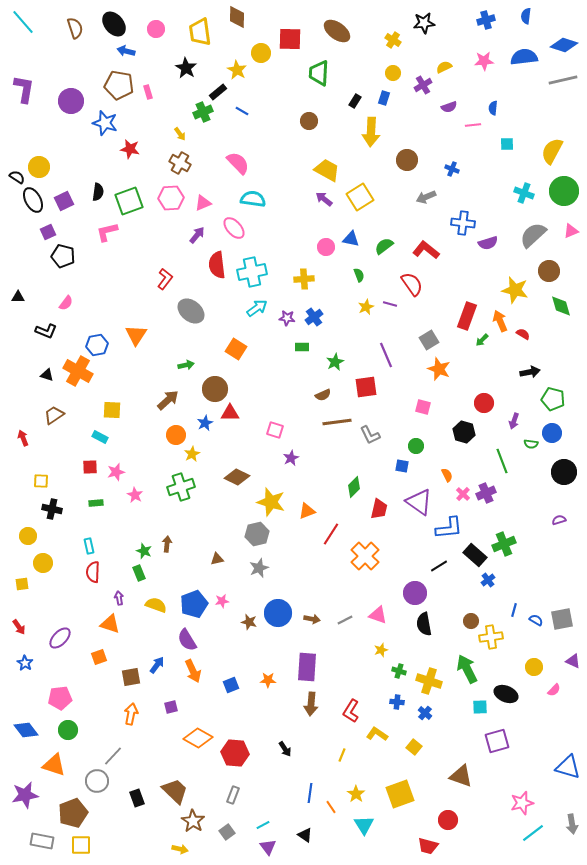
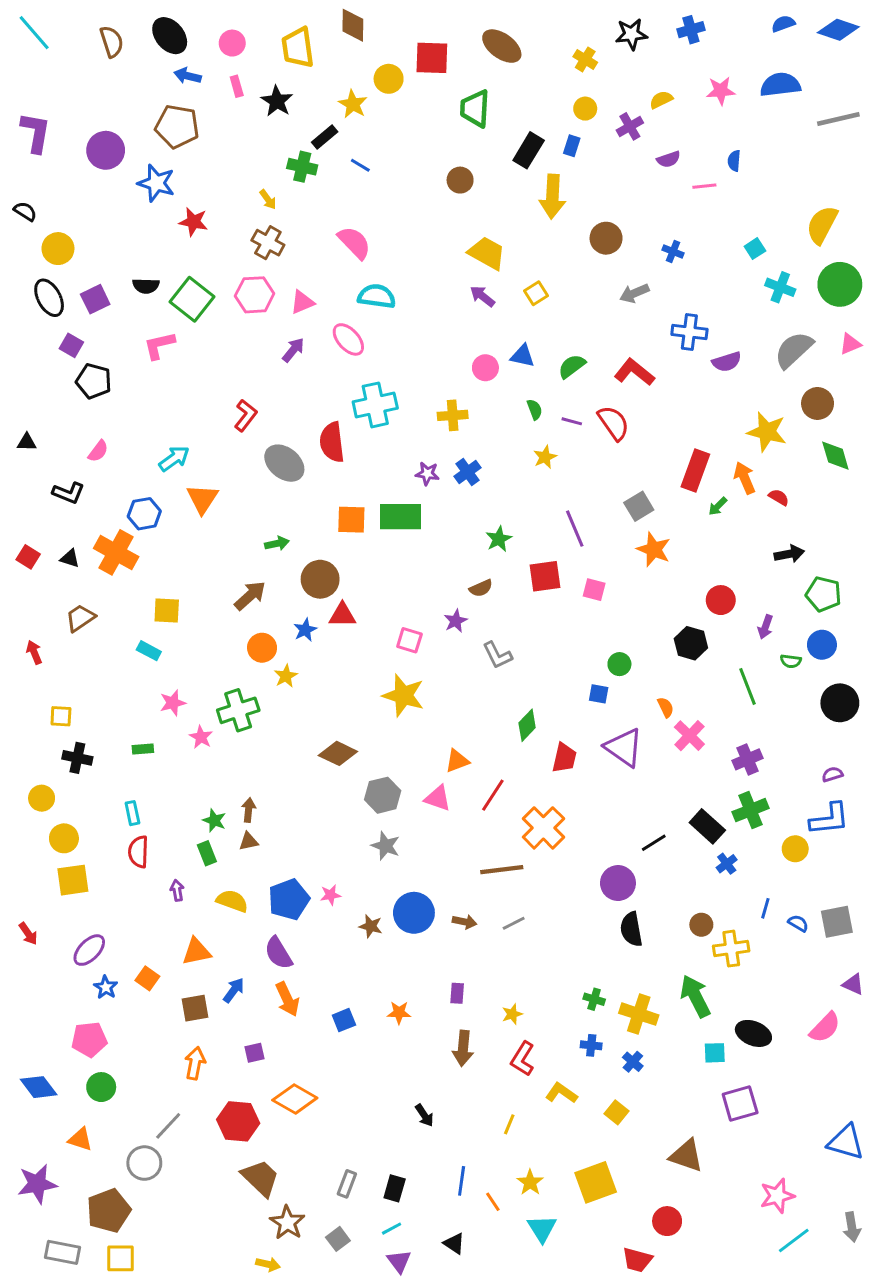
blue semicircle: (526, 16) -> (783, 24), turned 63
blue cross: (486, 20) -> (691, 30), moved
blue diamond: (564, 45) -> (838, 30), moved
pink rectangle: (148, 92) -> (237, 86), moved
black rectangle: (355, 101) -> (529, 150), size x1.6
green cross: (203, 112) -> (302, 167), turned 36
cyan square: (507, 144) -> (755, 249), moved, turned -32
black semicircle: (17, 177) -> (25, 211), moved
black semicircle: (98, 192) -> (146, 286), turned 84
yellow square: (360, 197) -> (536, 293), size x0.6
green square: (129, 201) -> (192, 299), turned -32
purple square: (48, 232) -> (71, 345), turned -35
red semicircle: (217, 265) -> (332, 442), moved
purple line: (390, 304) -> (572, 421), moved
cyan arrow: (257, 308) -> (174, 459), moved
green rectangle: (302, 347) -> (401, 517), moved, size x2.0
orange square: (236, 349) -> (351, 520), turned -30
pink square: (423, 407) -> (594, 590), moved
brown line: (337, 422) -> (502, 870), moved
gray L-shape: (370, 435) -> (497, 655), moved
purple star: (291, 458) -> (456, 621), moved
red square: (90, 467) -> (28, 557), moved, turned 35
brown diamond: (237, 477) -> (338, 753), moved
green cross: (181, 487) -> (238, 710), moved
purple cross: (486, 493) -> (748, 759), moved
pink cross: (463, 494) -> (689, 736), size x1.5
yellow star: (271, 502) -> (403, 695), moved
blue L-shape: (449, 528) -> (829, 819), moved
brown triangle: (217, 559) -> (249, 841), moved
gray star: (259, 568) -> (386, 846), turned -30
yellow square: (22, 584) -> (73, 880), moved, size x1.6
pink triangle: (378, 615) -> (438, 798), moved
orange triangle: (110, 624) -> (196, 952), moved, turned -30
yellow star: (381, 650) -> (512, 1014), moved
orange square: (99, 657) -> (147, 978), turned -35
blue star: (25, 663) -> (106, 987), moved
purple rectangle: (307, 667) -> (457, 993), size x0.5
yellow circle: (534, 667) -> (795, 849), moved
pink semicircle: (554, 690) -> (825, 1027), size x1.6
red hexagon: (235, 753) -> (238, 1121), moved
orange triangle: (54, 765) -> (80, 1139), size x0.7
black rectangle: (137, 798) -> (395, 1188), moved, turned 36

